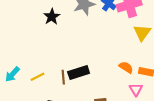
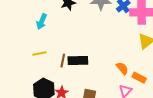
cyan arrow: (12, 74) -> (42, 22), moved, turned -35

